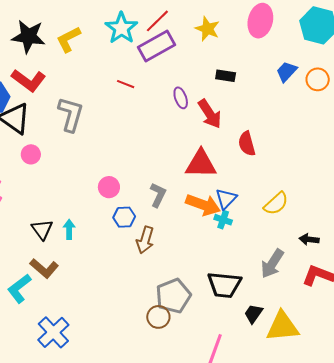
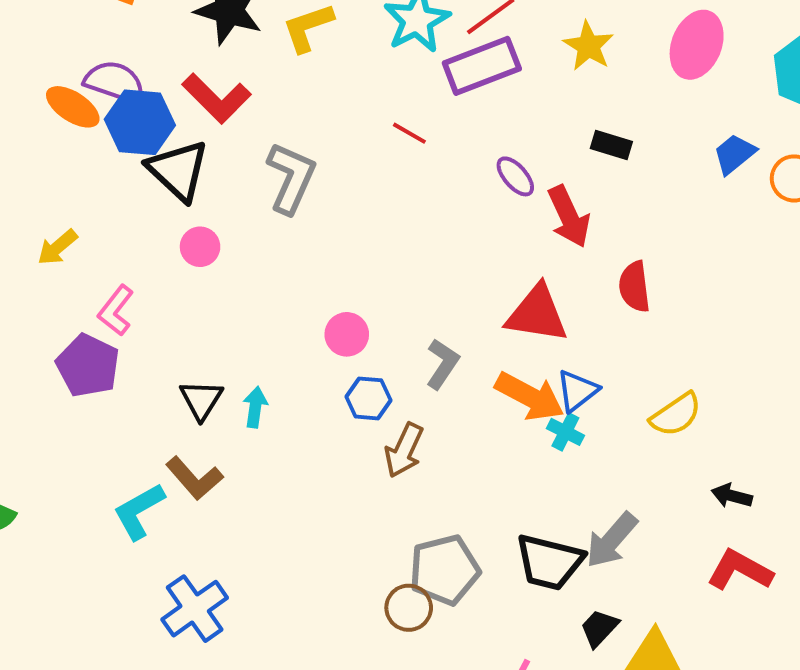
purple ellipse: (181, 98) -> (515, 176), turned -30
gray arrow: (272, 264) -> (612, 540), moved

